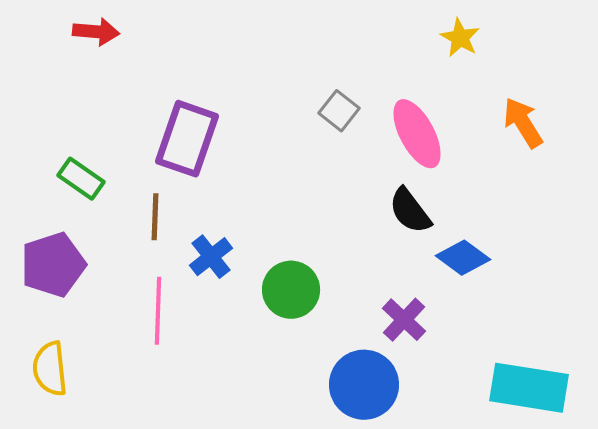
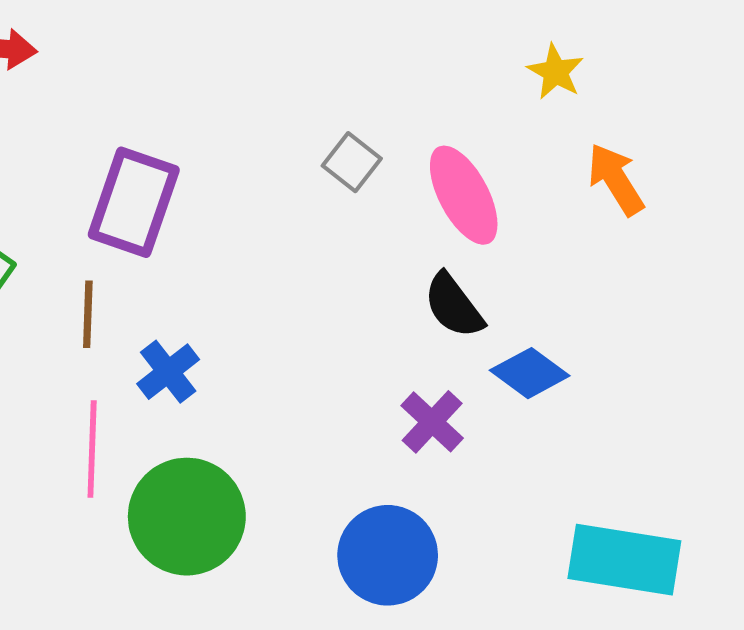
yellow star: (460, 38) -> (556, 72), moved
green circle: (291, 290) -> (187, 517), moved, size x1.4
purple cross: (404, 320) -> (432, 422), moved

